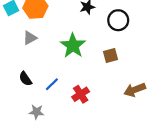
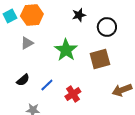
brown square: (110, 56) -> (100, 59), size x1.5
black semicircle: (25, 79) -> (23, 80), turned -96

